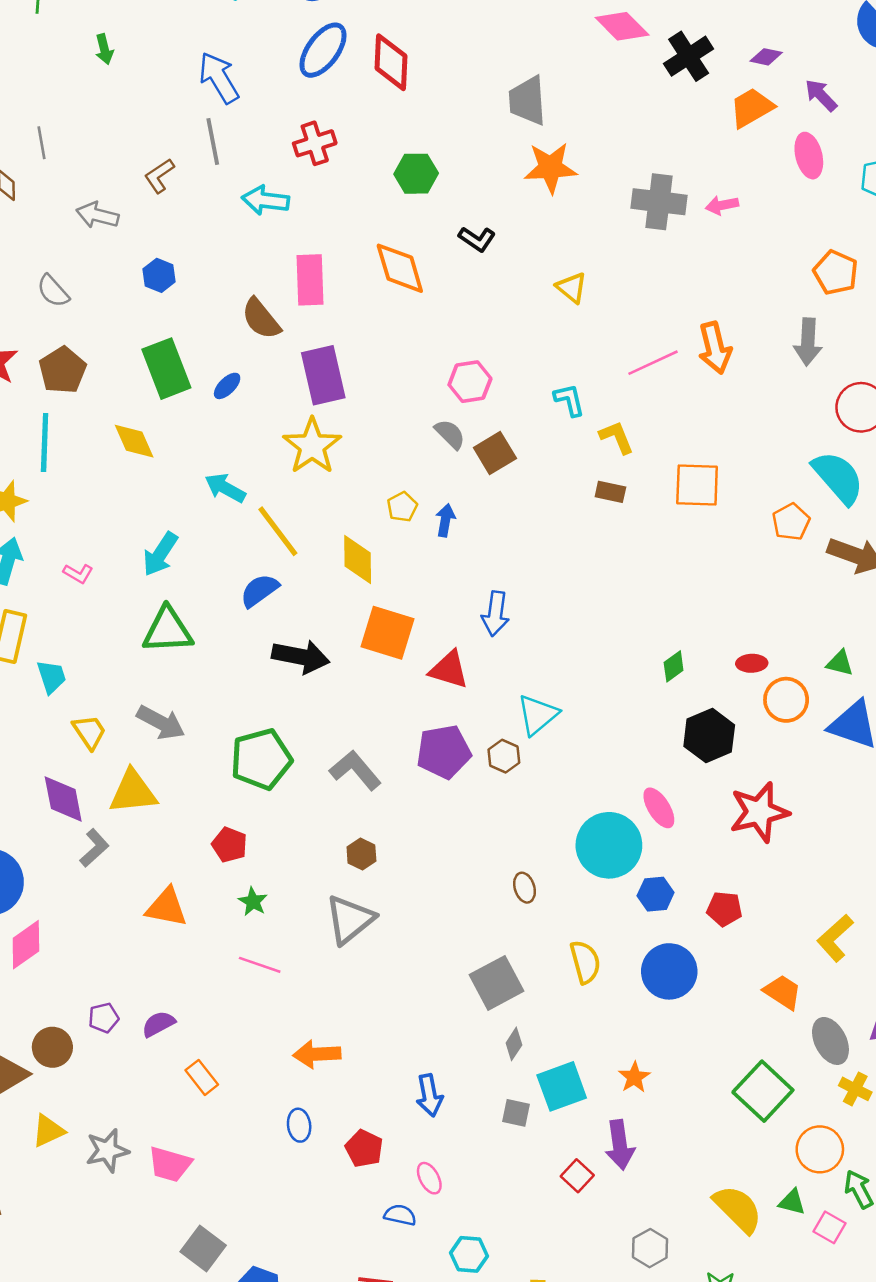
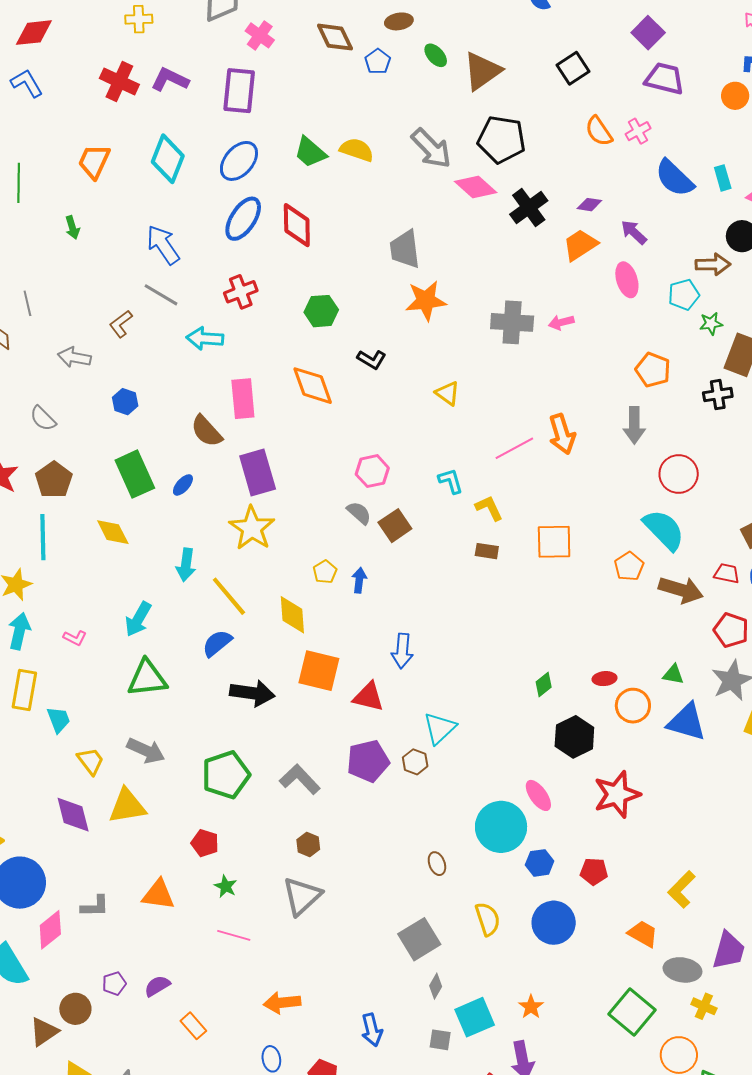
gray line: (213, 141) -> (161, 295), turned -45
cyan arrow: (225, 488) -> (186, 565), turned -108
gray L-shape: (94, 848) -> (95, 906), moved, turned 44
gray ellipse: (830, 1041) -> (682, 970), turned -51

